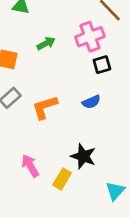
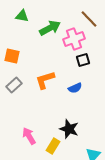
green arrow: (46, 43) -> (50, 28), moved, size x1.5
orange L-shape: (45, 107) -> (45, 80), moved

